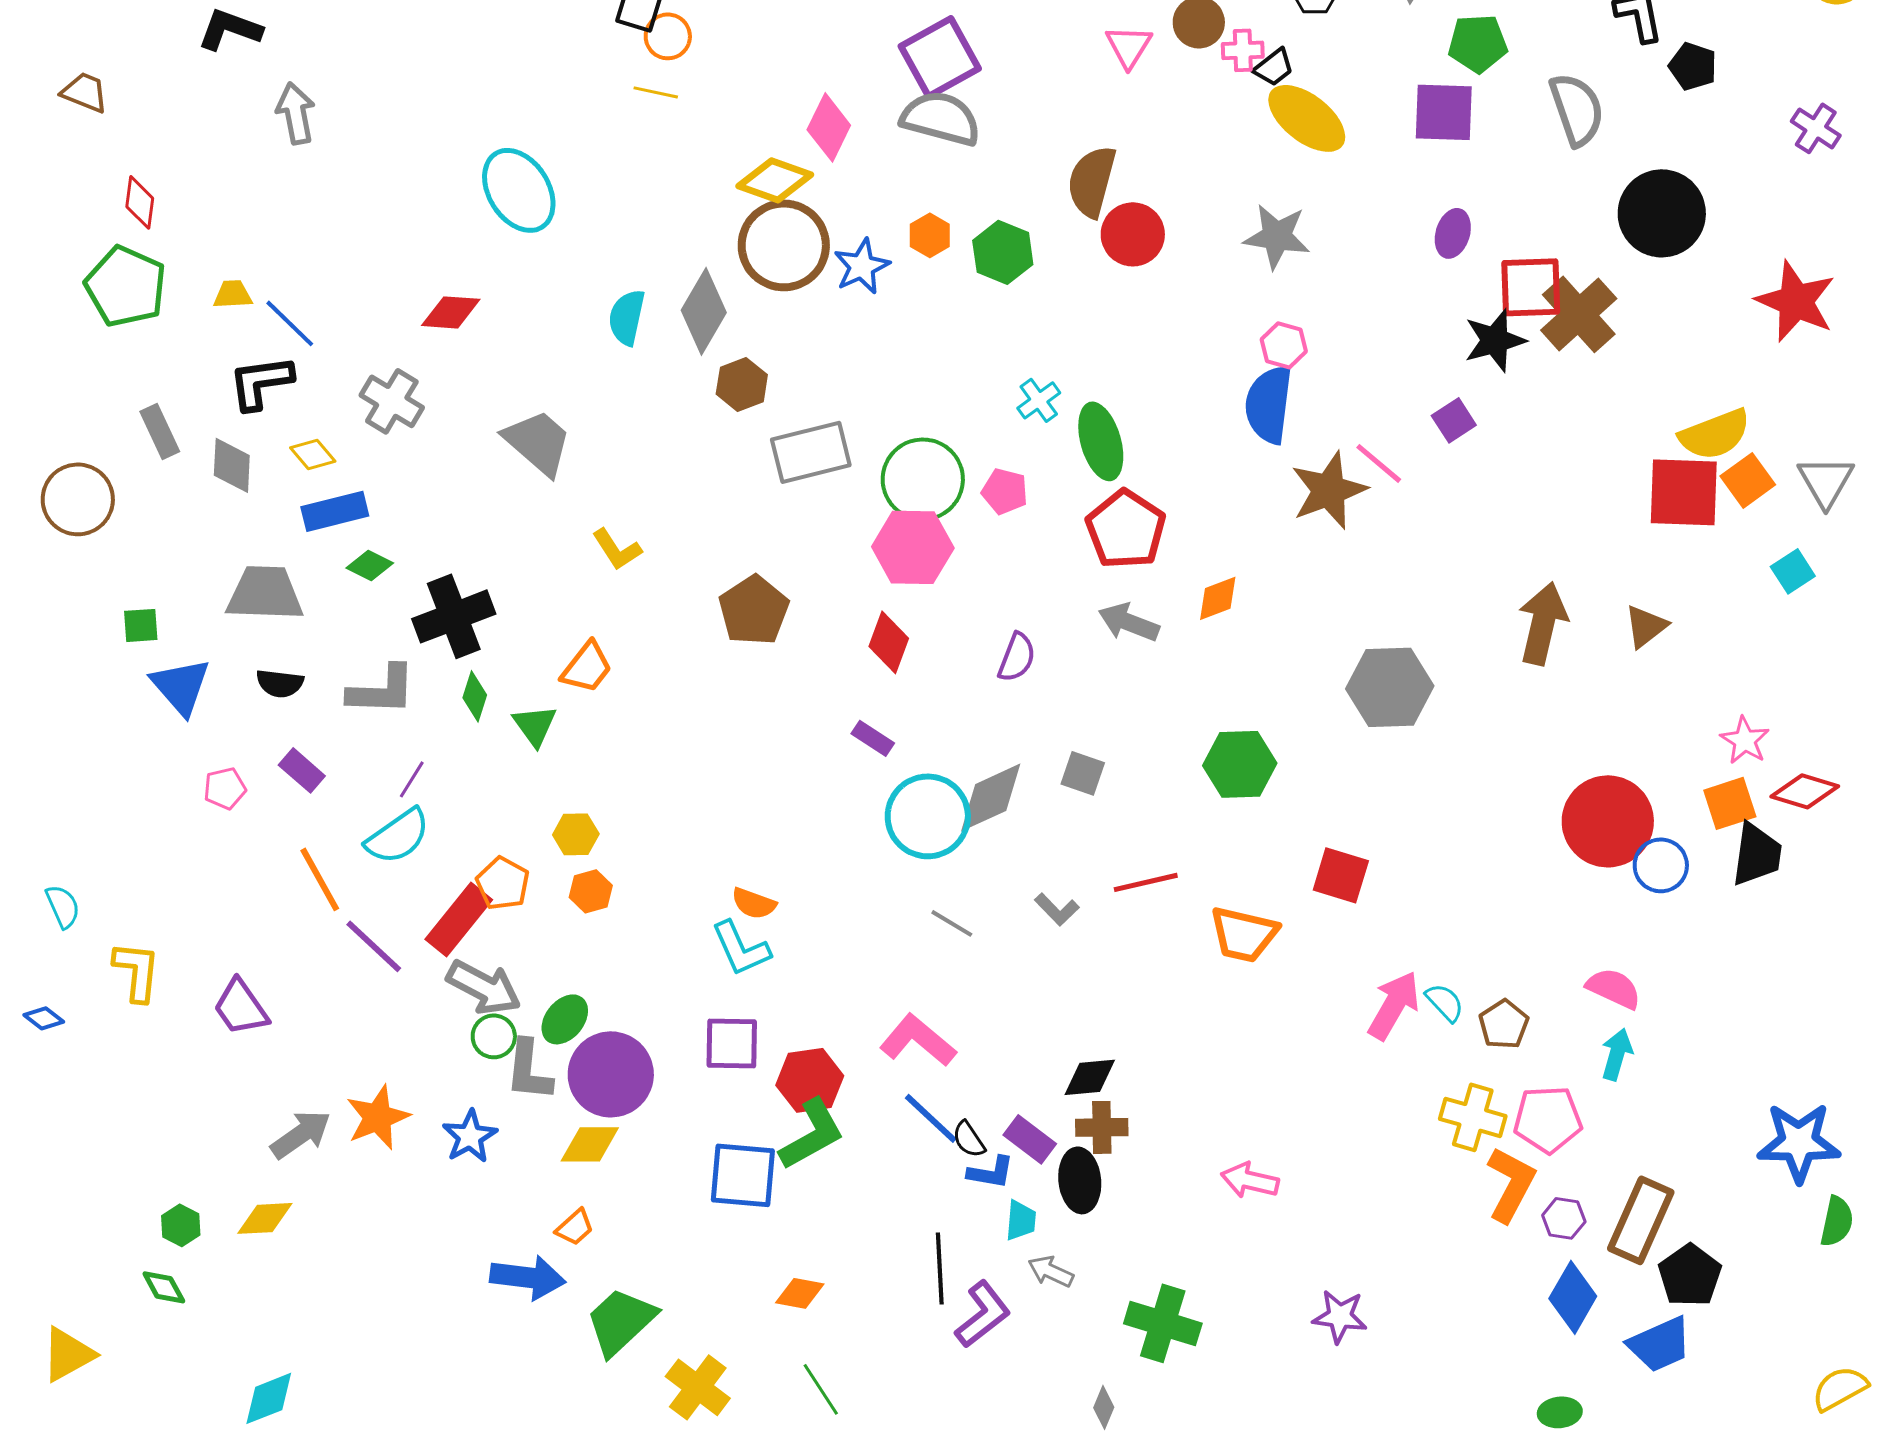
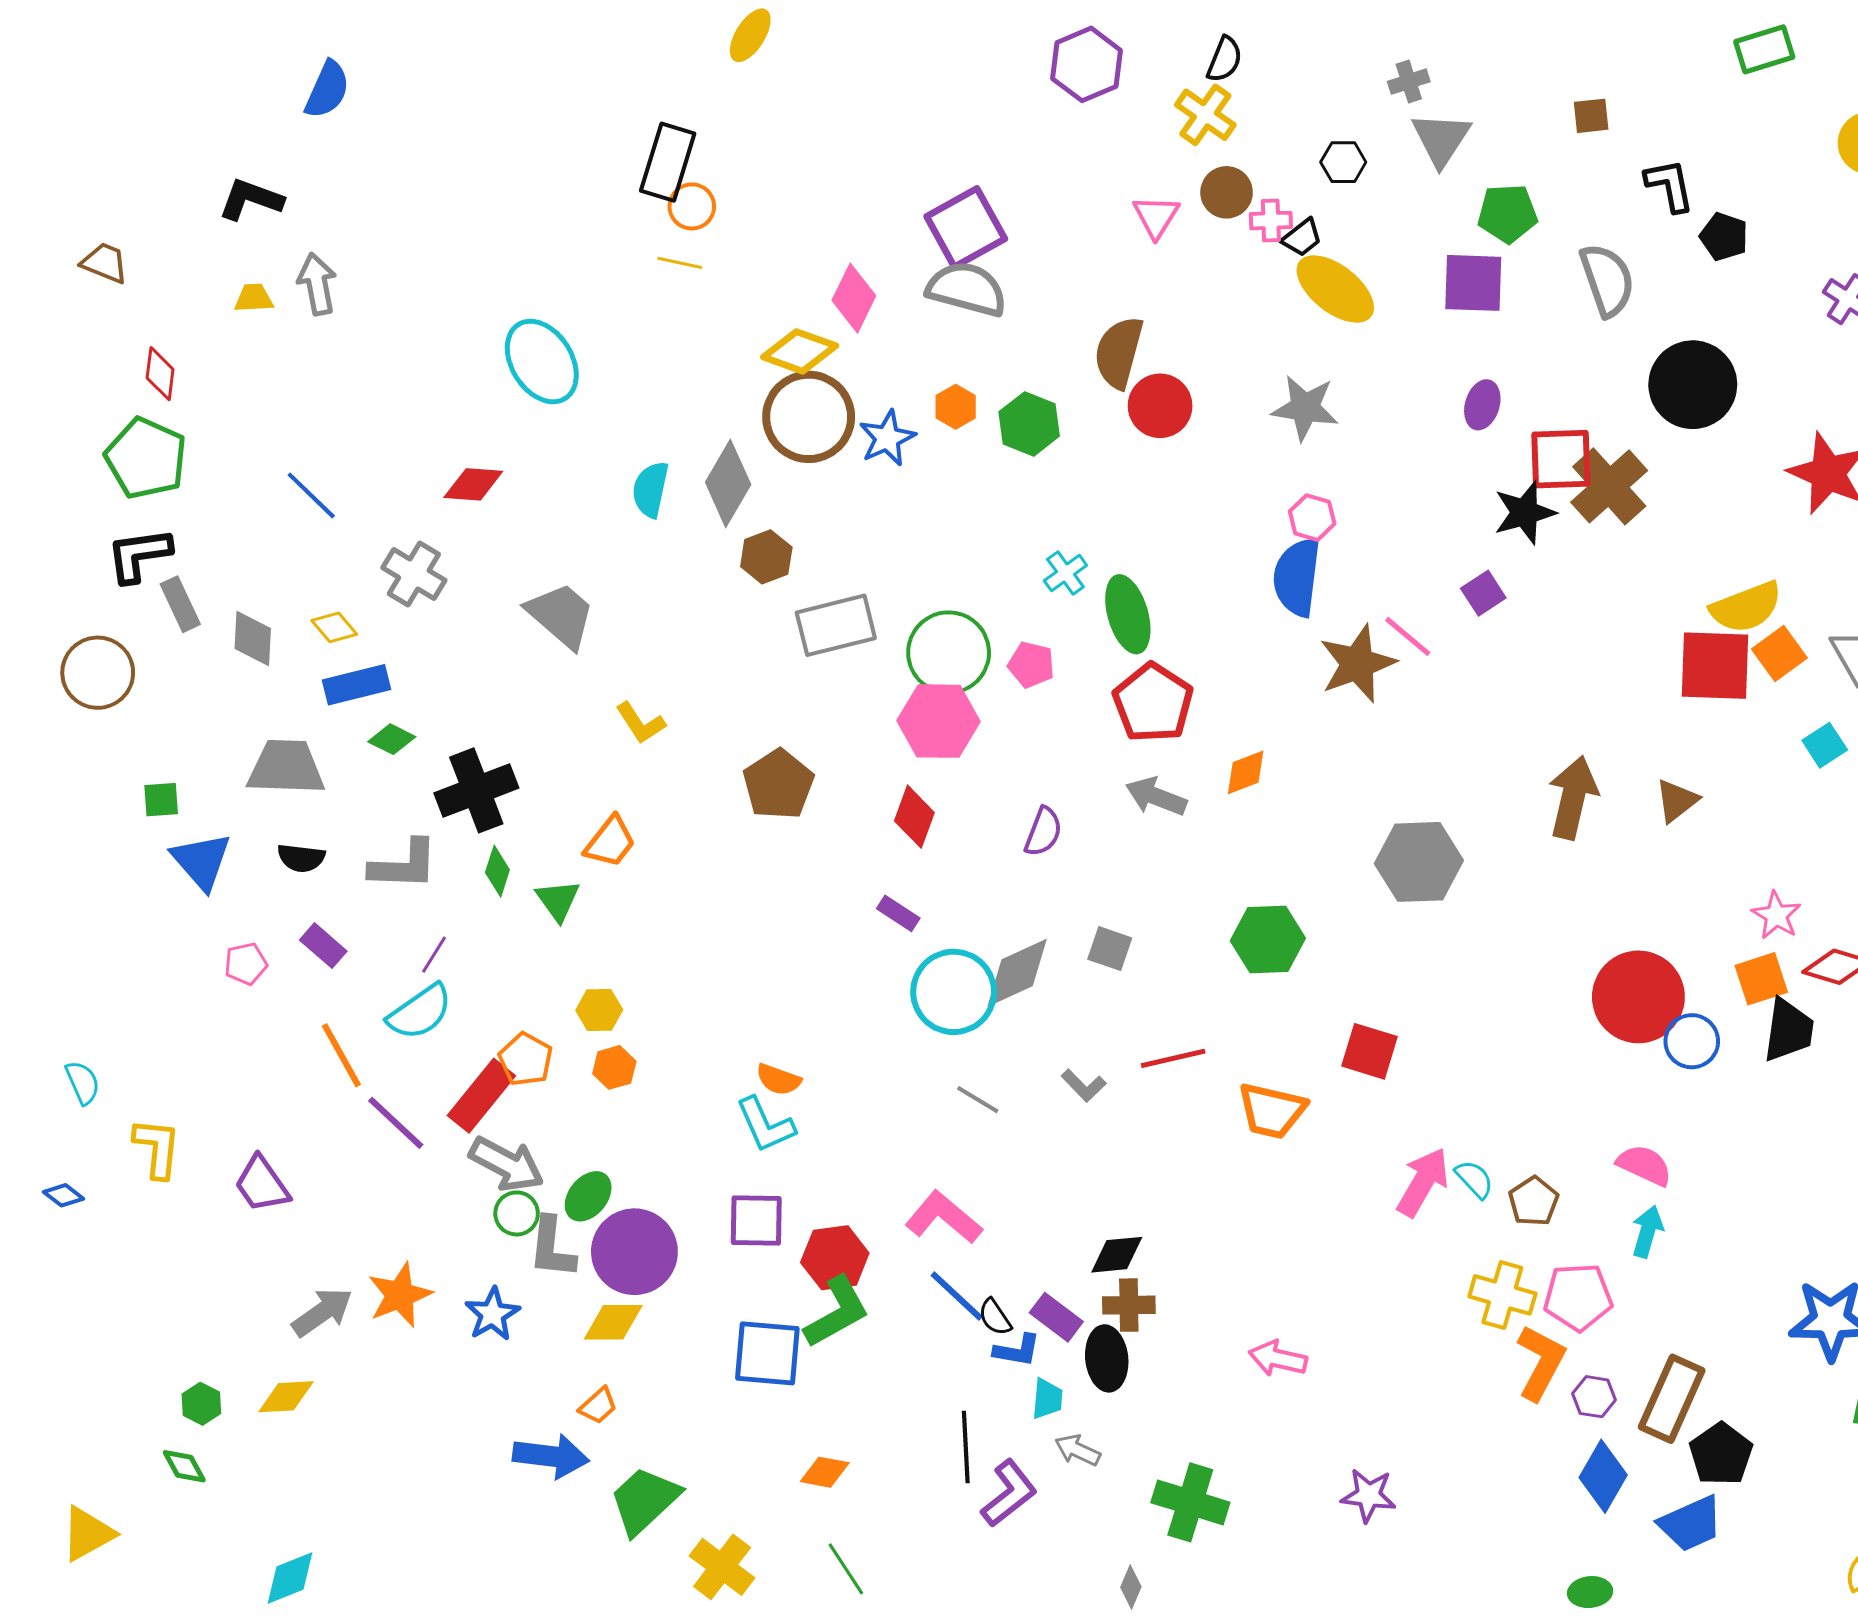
yellow trapezoid: (233, 294) -> (254, 298), moved
black L-shape: (261, 382) -> (139, 555), moved

